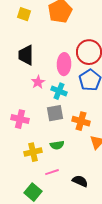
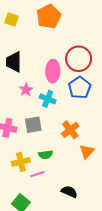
gray square: (55, 113) -> (33, 125), moved
orange cross: (81, 121) -> (70, 130), turned 36
pink line: (52, 172) -> (37, 174), moved

